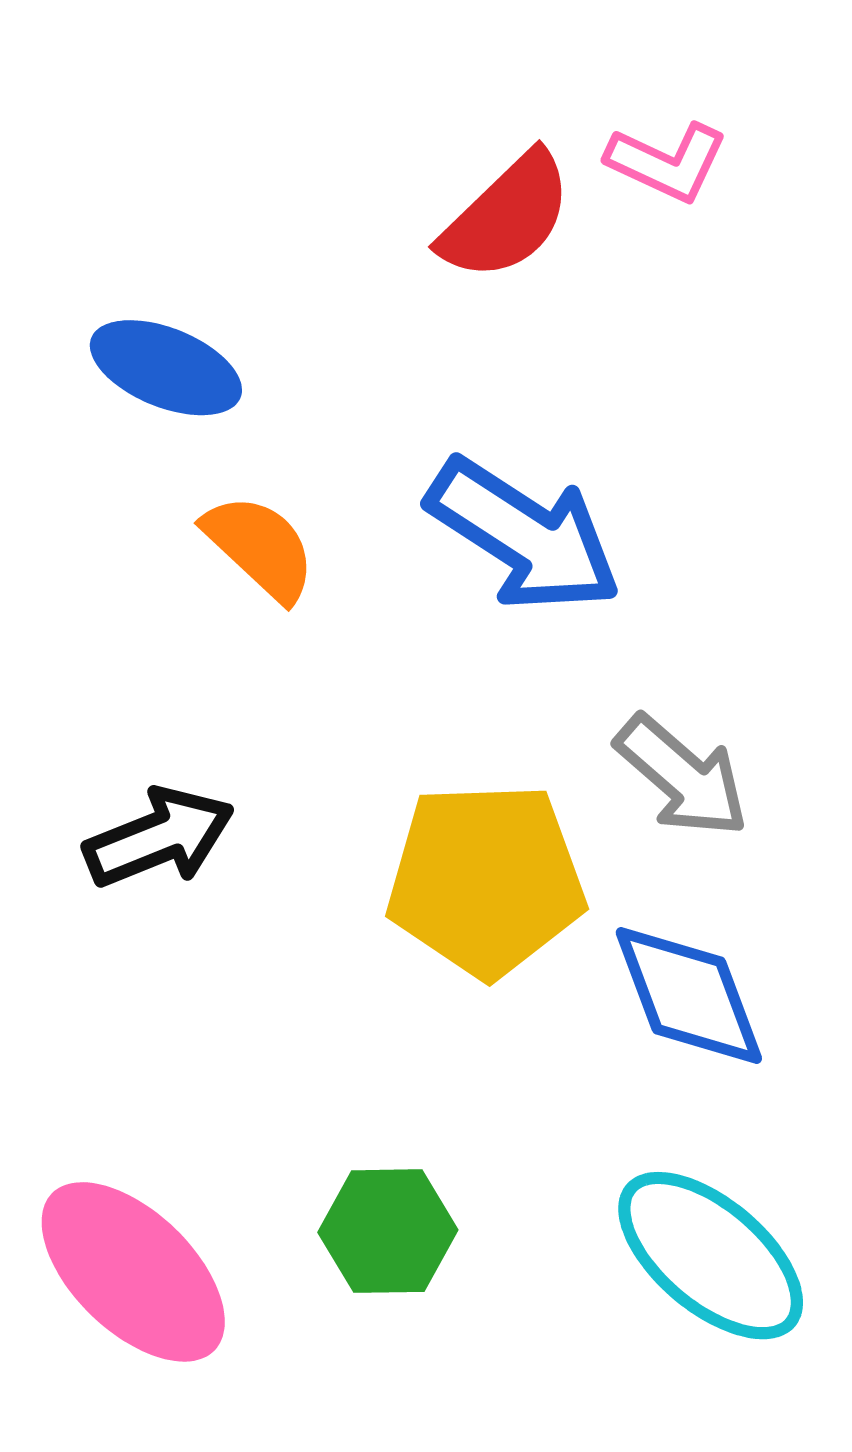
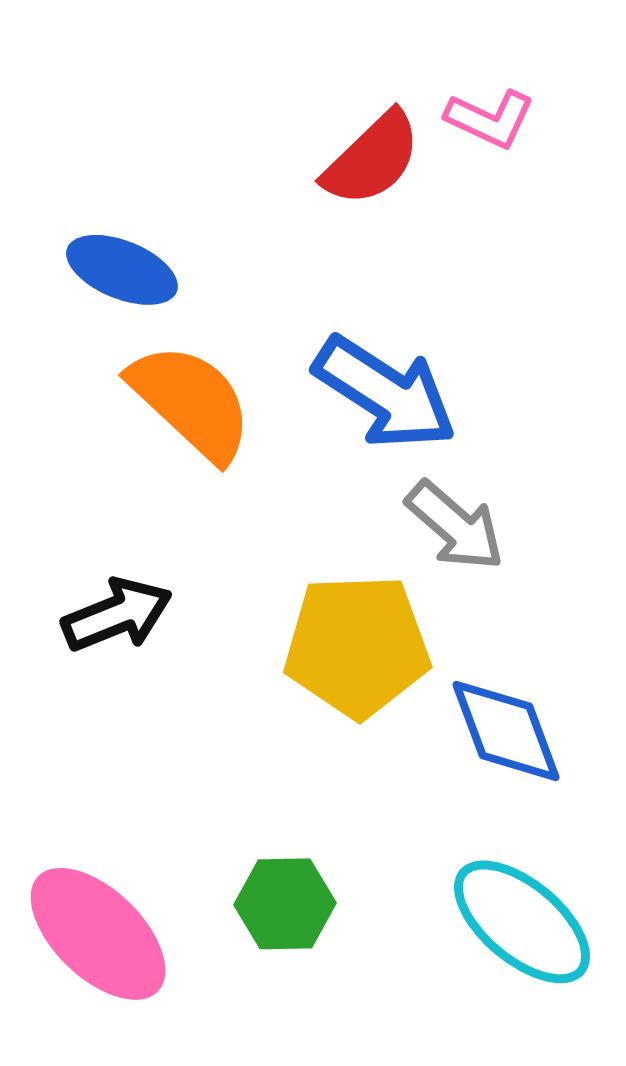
orange semicircle: (260, 547) -> (191, 402), size x1.5
gray arrow: (682, 776) -> (455, 526), moved

